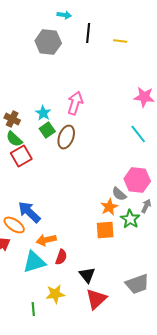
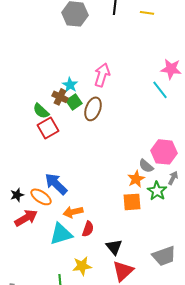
brown cross: (12, 119) -> (60, 97), moved
cyan line: (138, 134) -> (160, 90), moved

